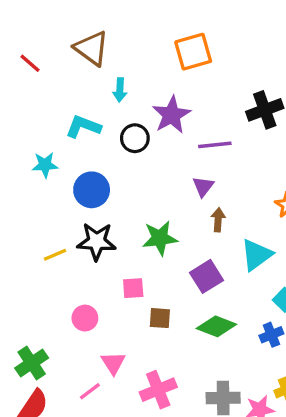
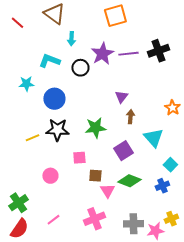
purple line: (215, 145) -> (128, 54), moved
cyan triangle: (256, 255) -> (153, 138), turned -35
pink triangle: (113, 363) -> (107, 191), moved

